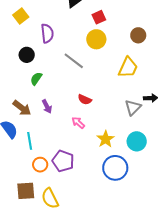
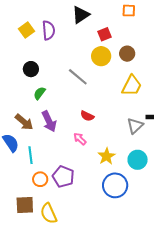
purple semicircle: (47, 33) -> (49, 30), moved
brown circle: (138, 35) -> (127, 54), moved
purple arrow: (47, 106) -> (49, 121), size x1.5

